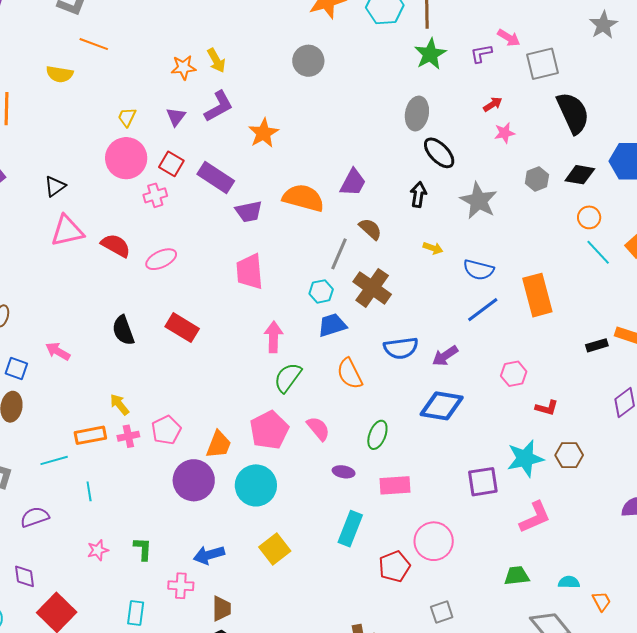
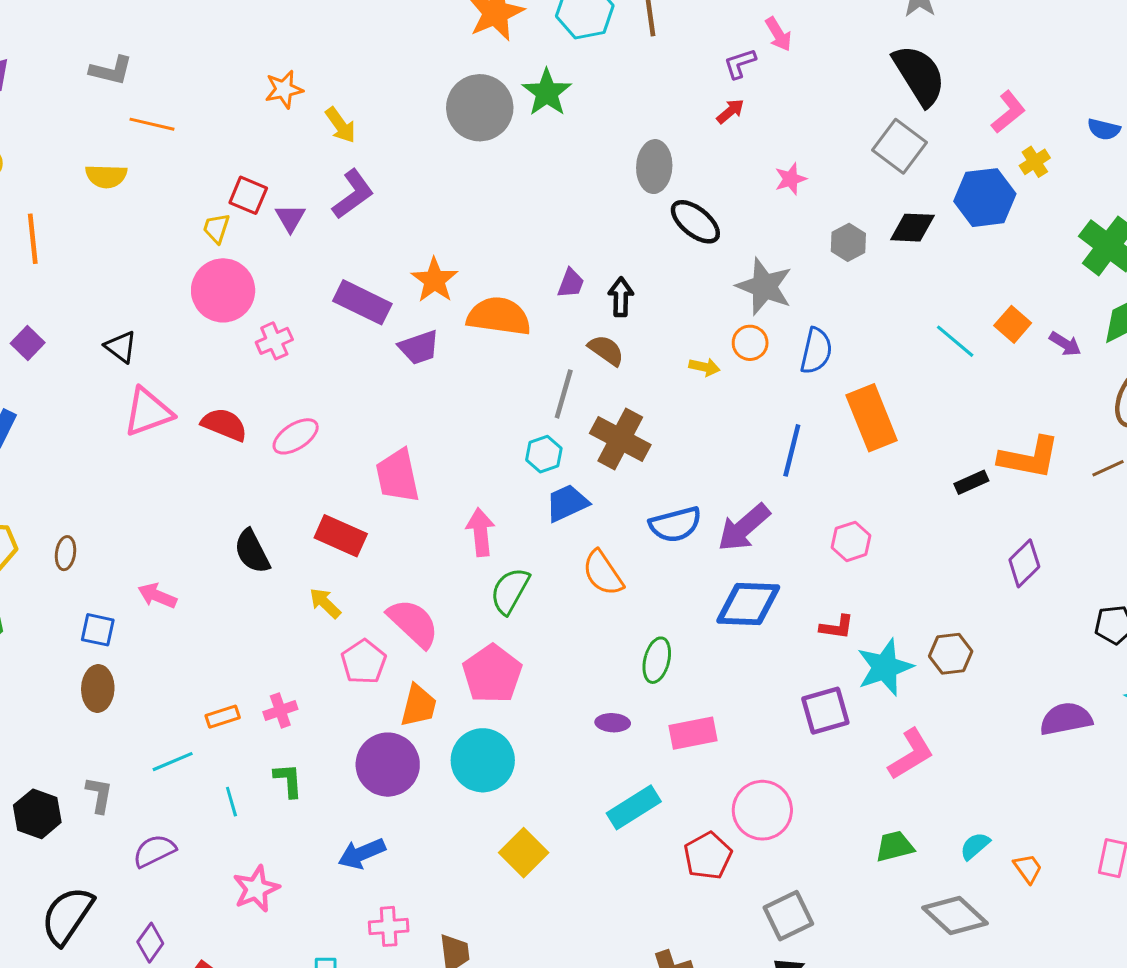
pink arrow: (509, 38) -> (778, 34), turned 35
green star: (430, 54) -> (547, 92), moved
gray circle: (308, 61) -> (480, 108), size x1.4
gray square: (543, 64) -> (900, 146), moved, turned -32
orange star: (183, 67) -> (284, 89), moved
red arrow: (493, 104) -> (730, 111), moved
black semicircle: (573, 113) -> (919, 75), moved
orange star: (263, 133) -> (434, 280), moved
red square: (171, 164) -> (248, 195), moved
purple trapezoid: (353, 182) -> (571, 283), size x0.7
black triangle: (55, 186) -> (121, 347), turned -40
black arrow: (418, 195) -> (621, 297), moved
orange circle: (589, 217) -> (750, 343), moved
blue semicircle: (479, 270) -> (816, 351), moved, turned -84
pink trapezoid: (250, 272) -> (398, 476), moved
blue line: (483, 310) -> (792, 450), turned -32
purple arrow: (445, 356) -> (744, 528), size x1.4
yellow arrow: (119, 404) -> (325, 603), moved
red L-shape: (547, 408) -> (837, 627), moved
pink semicircle: (318, 429) -> (413, 623), moved, size x1.4
pink pentagon: (166, 430) -> (364, 662), moved
orange rectangle: (90, 435) -> (223, 717), size x0.7
cyan rectangle: (350, 529) -> (634, 807), turned 44
green L-shape: (143, 549) -> (288, 780), moved
pink star: (98, 550) -> (256, 889), size x1.4
blue arrow: (209, 555) -> (362, 854), moved
purple diamond: (24, 576) -> (150, 943), turned 50
cyan semicircle: (569, 582) -> (975, 846), turned -35
gray square: (442, 612) -> (788, 916), size x1.4

